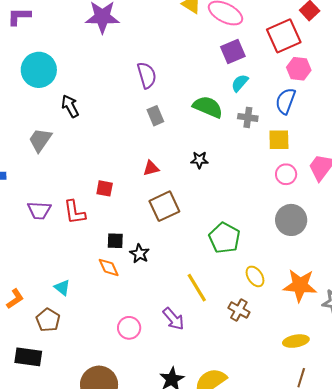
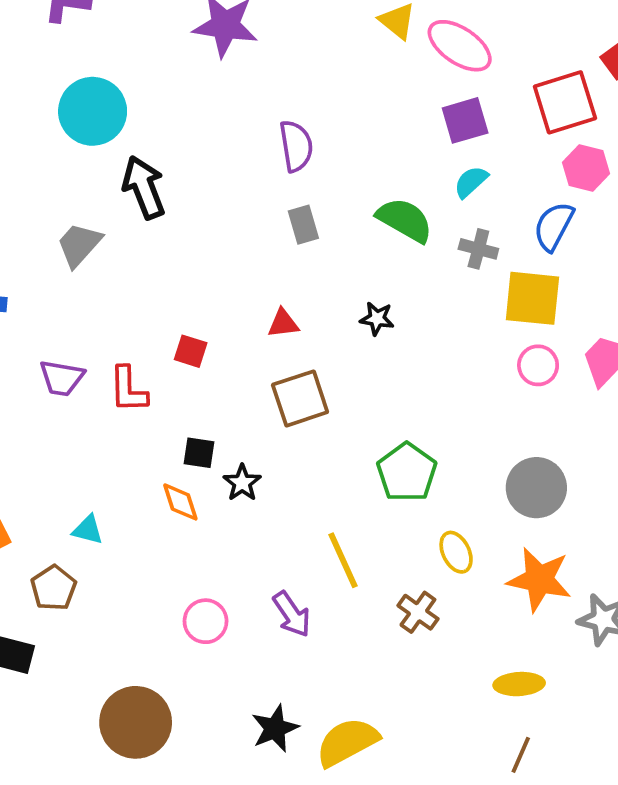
black arrow: (70, 106) -> (144, 187), size x1.4
yellow square: (279, 140) -> (532, 298), size x1.4
gray circle: (291, 220) -> (536, 488), moved
cyan triangle: (62, 288) -> (88, 530), turned -30

